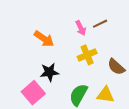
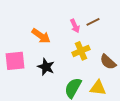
black star: (49, 72) -> (46, 67), turned 30
pink square: (33, 93) -> (15, 61), moved, turned 35

